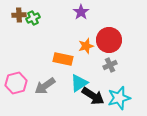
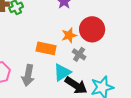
gray cross: (110, 65) -> (79, 54), moved, turned -32
gray arrow: (45, 86) -> (28, 75), turned -45

